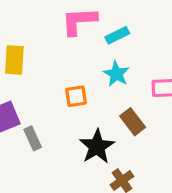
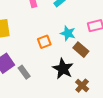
cyan star: (116, 74) -> (68, 33), moved

